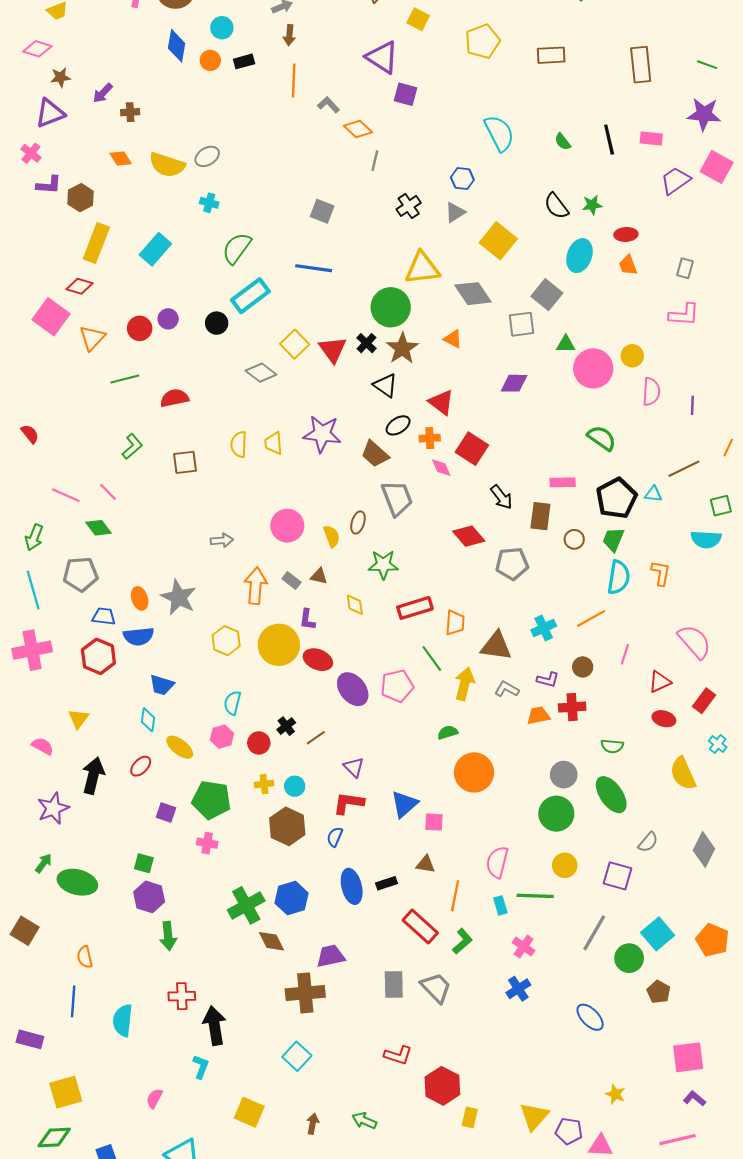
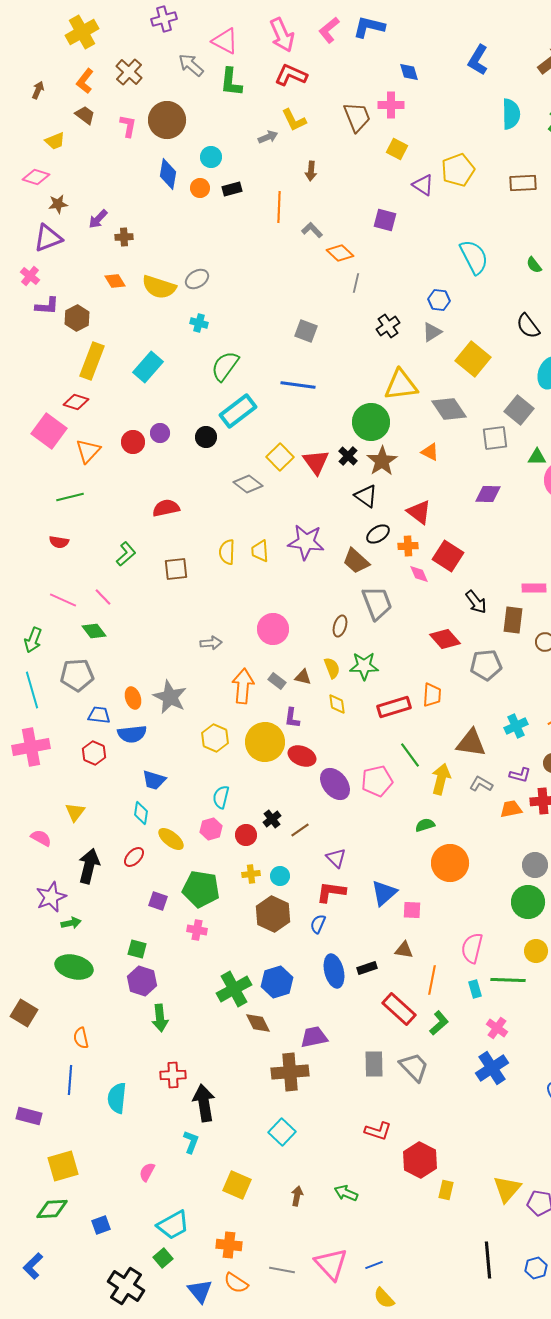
brown arrow: (289, 35) -> (311, 171), moved
purple triangle: (382, 57) -> (423, 185), moved, size x0.7
green line: (125, 379) -> (70, 497), moved
red semicircle: (30, 434) -> (59, 542), moved, turned 138
yellow semicircle: (332, 536) -> (332, 668), moved
orange trapezoid: (455, 623) -> (432, 695), moved
red hexagon: (98, 656) -> (94, 753), size x0.7
green arrow: (44, 863) -> (71, 923), moved, turned 42
blue cross: (518, 989) -> (492, 1068), size x1.4

